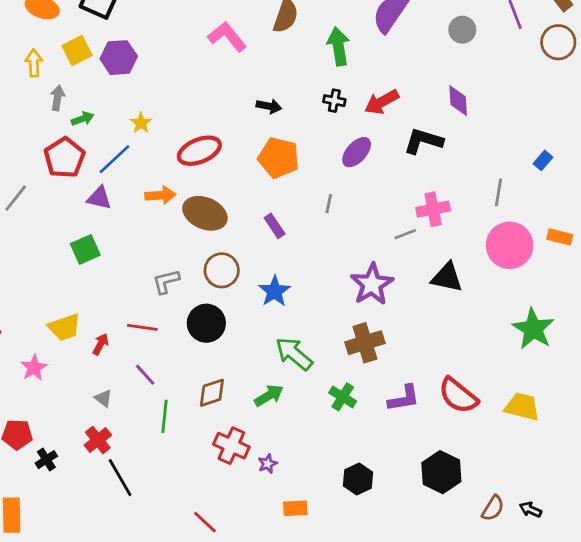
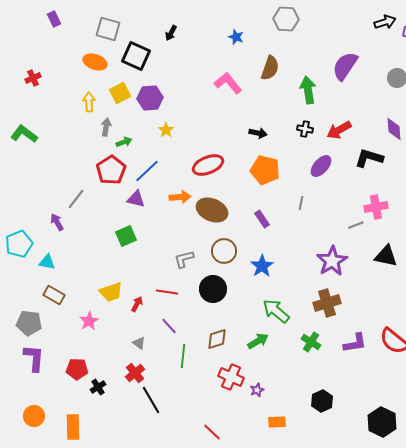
yellow star: (141, 123) -> (166, 130), moved
black hexagon: (441, 472) -> (382, 422), moved

